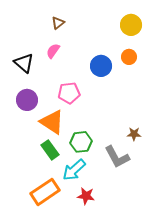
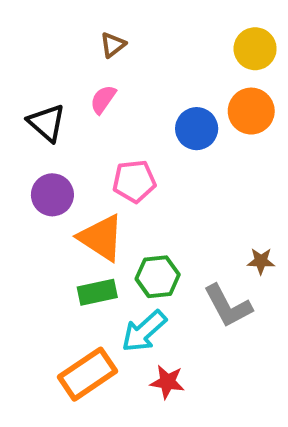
orange circle: (129, 57) -> (251, 111), size x1.5
green rectangle: (50, 150) -> (97, 292), turned -66

